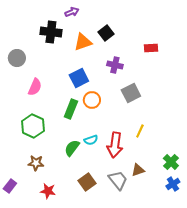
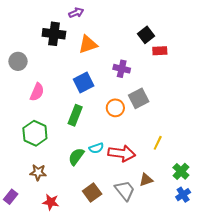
black square: (106, 33) -> (146, 35), moved
orange circle: (92, 100) -> (115, 108), moved
yellow line: (140, 131) -> (158, 143), moved
red arrow: (115, 145) -> (122, 153), turned -90

